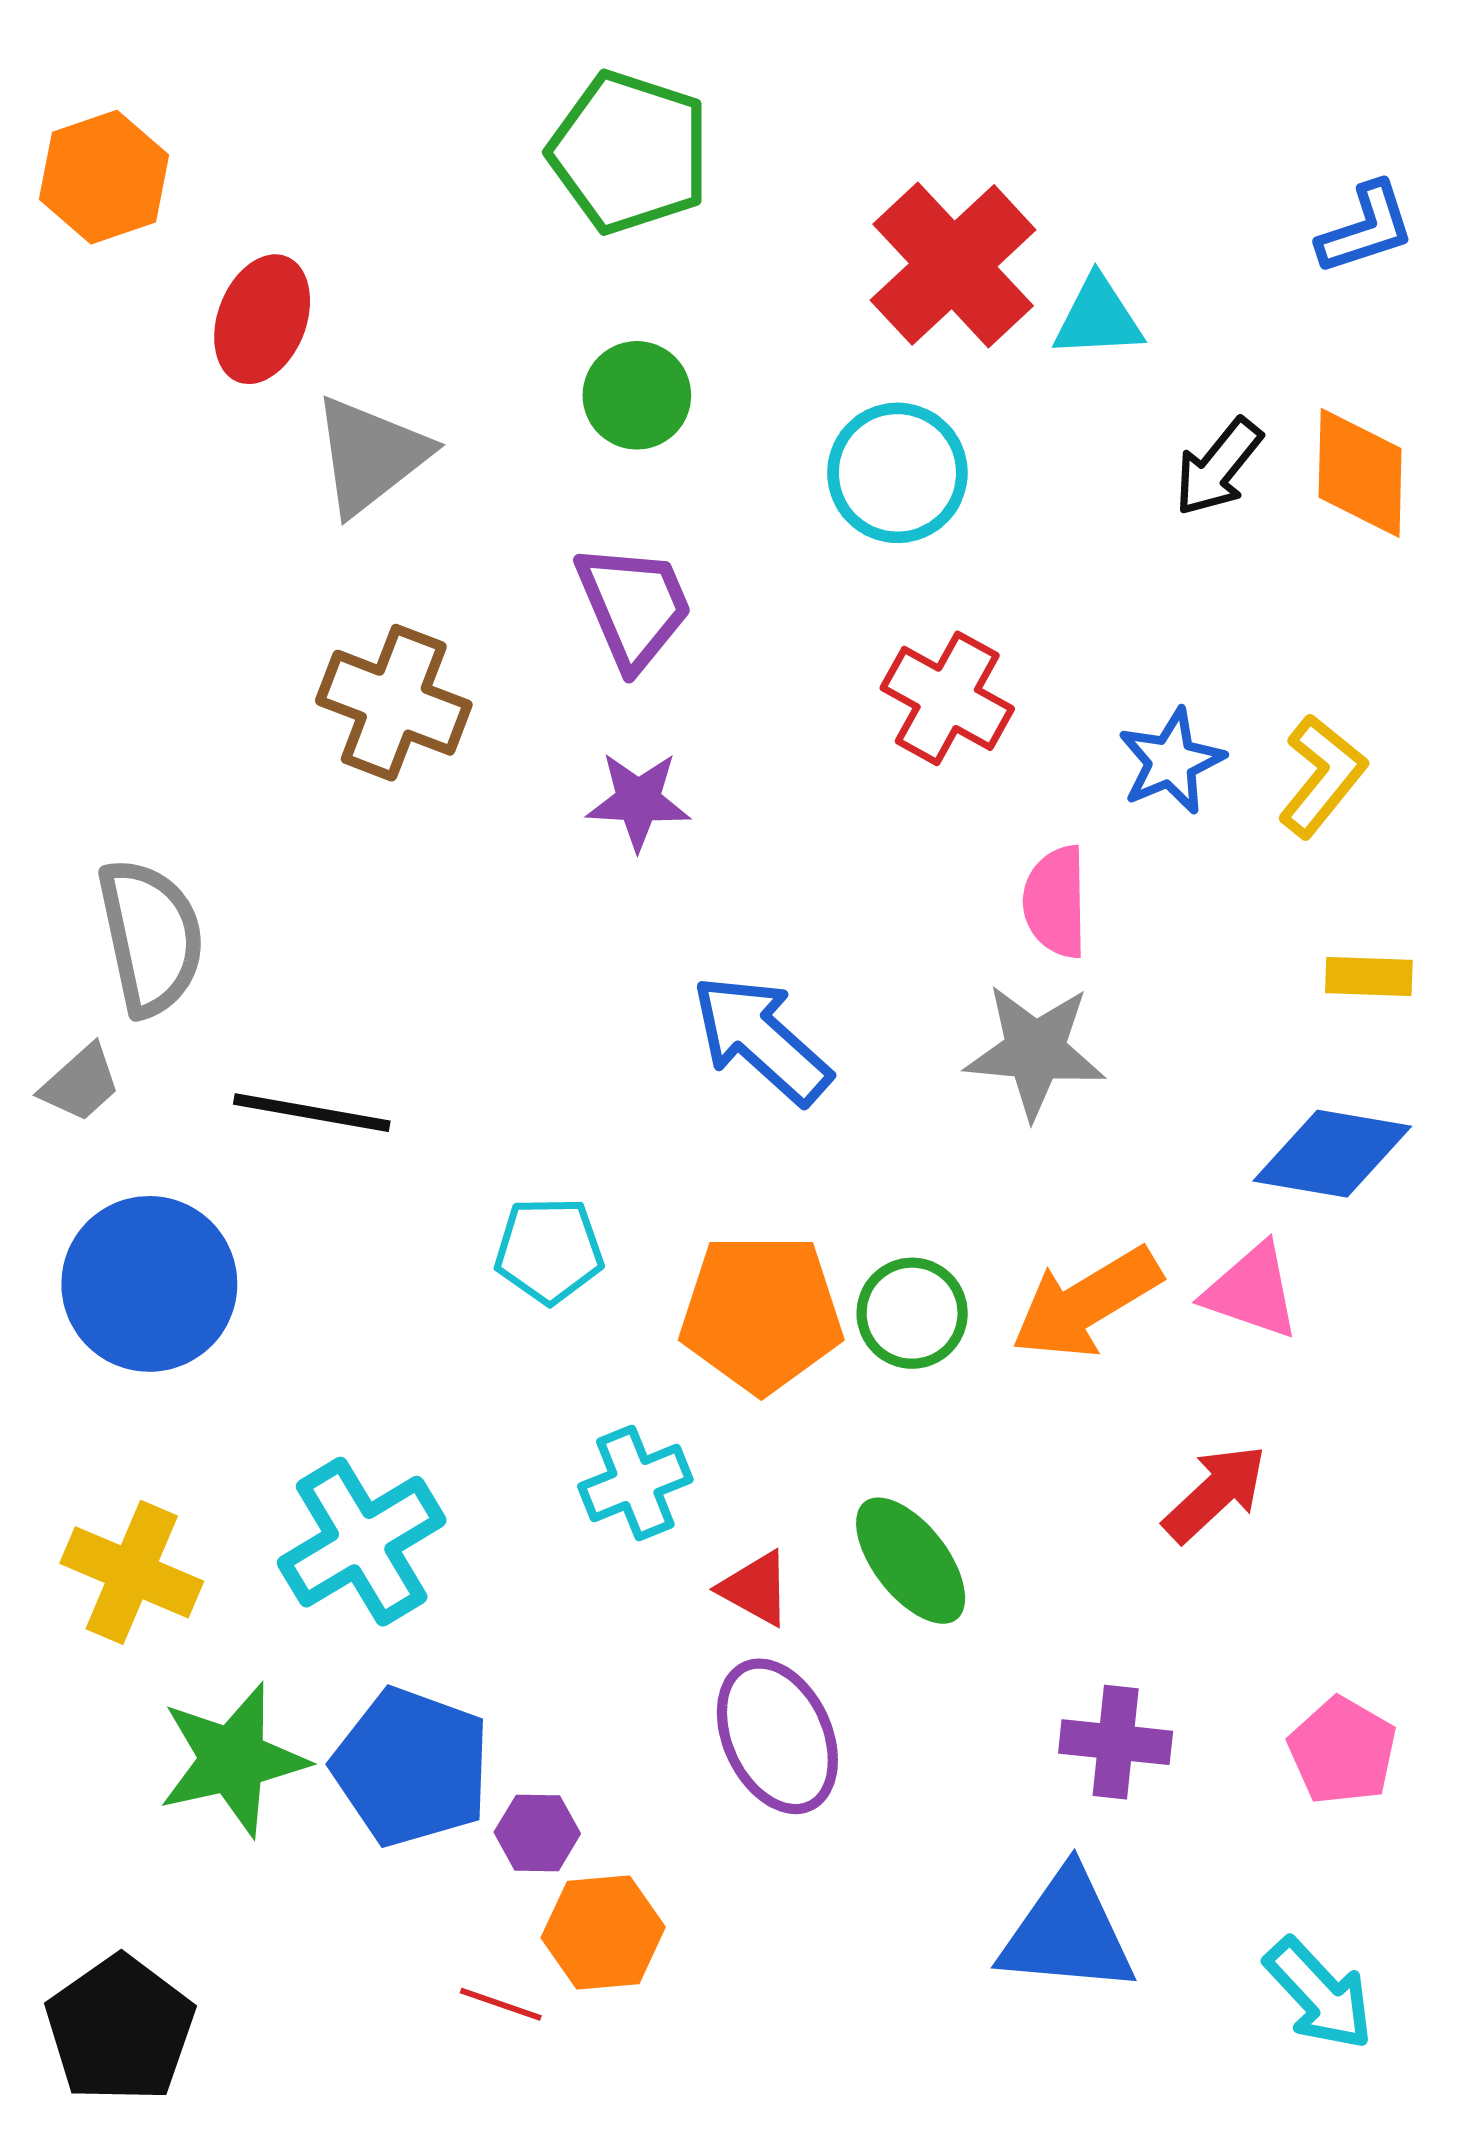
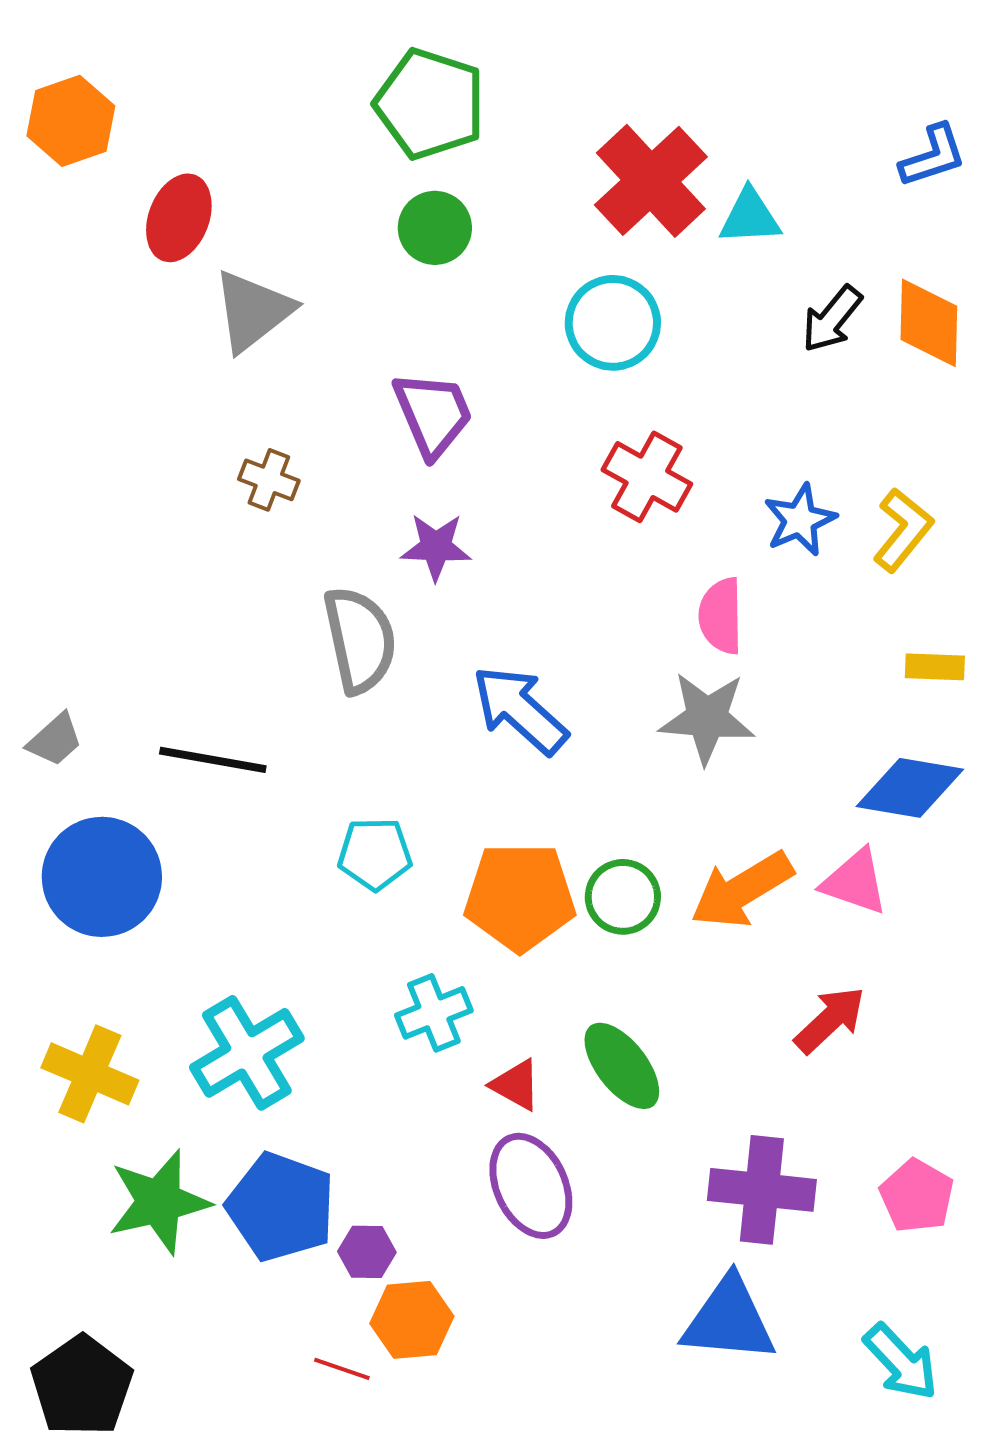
green circle: (637, 395) -> (435, 228), moved
brown cross: (394, 703) -> (269, 480), size x0.6
gray semicircle: (151, 937) -> (360, 640), moved
purple cross: (1116, 1742) -> (762, 1190), size x1.4

